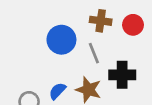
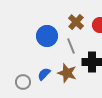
brown cross: (101, 21) -> (76, 22), turned 35

